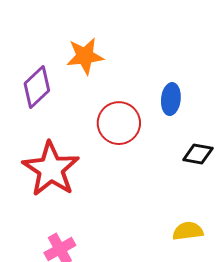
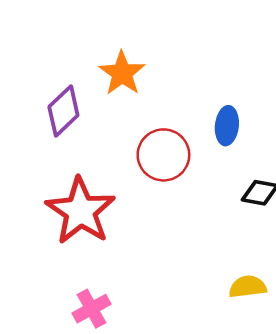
orange star: (85, 56) -> (122, 73), turned -30

